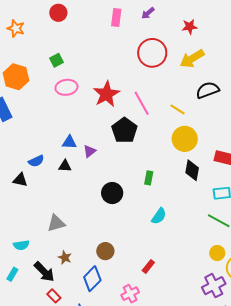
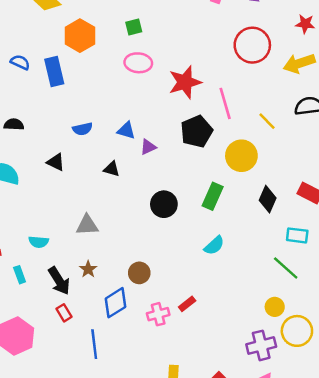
yellow circle: (185, 139) -> (241, 156), moved
blue semicircle: (36, 161) -> (82, 129), moved
black triangle: (65, 166) -> (112, 169), moved
green rectangle: (149, 178) -> (213, 196), size x1.5
cyan rectangle: (12, 274) -> (20, 275), turned -64
pink cross: (130, 294) -> (158, 314), moved

